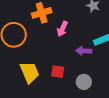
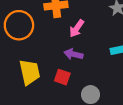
purple arrow: (84, 51) -> (73, 54), moved

